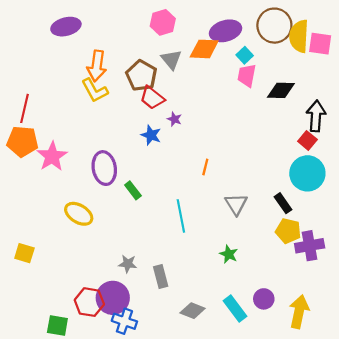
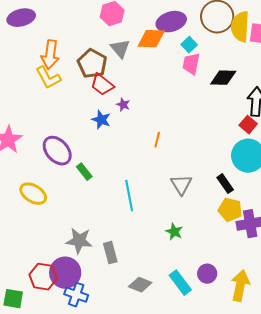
orange line: (205, 167) -> (157, 140), moved
purple ellipse: (104, 168) -> (57, 151), turned -32
gray star: (128, 264) -> (79, 241), size x1.5

